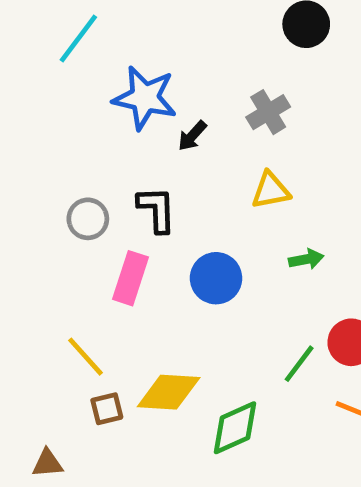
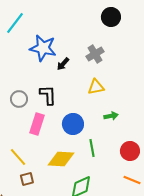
green line: (299, 364) -> (92, 148), moved, turned -48
yellow diamond: (169, 392) -> (61, 159), moved

